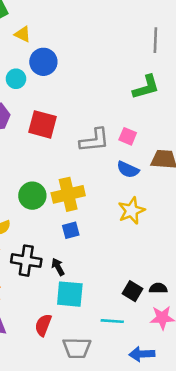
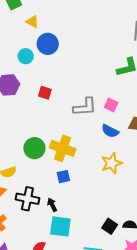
red square: (42, 124) -> (45, 93), size x0.6
yellow cross: (68, 194) -> (63, 148), turned 30

